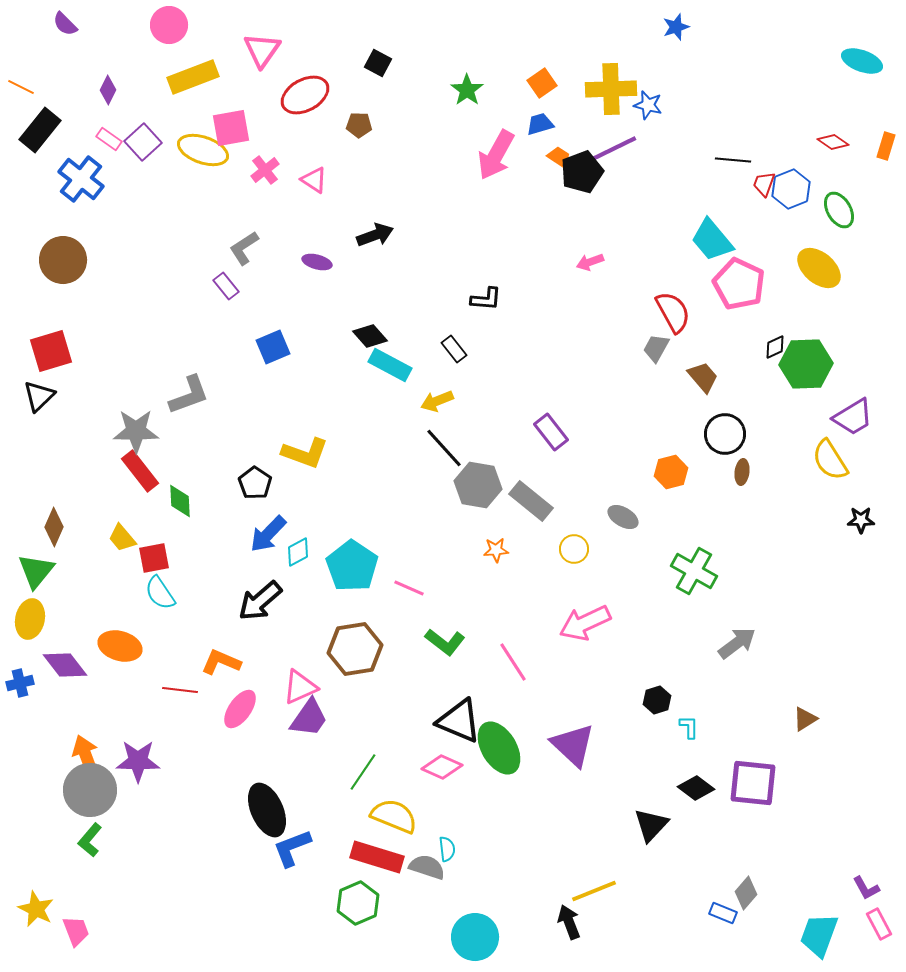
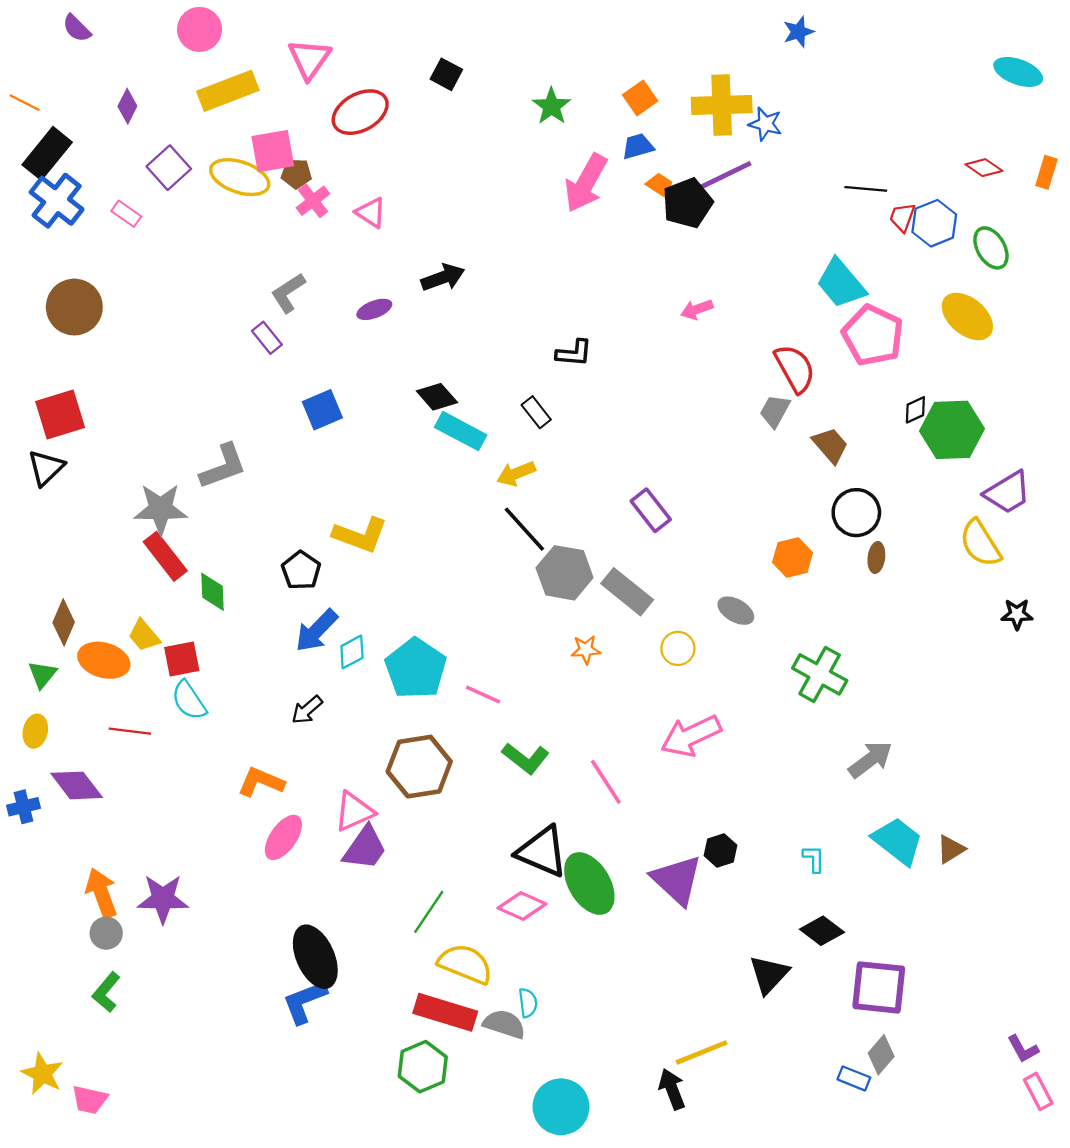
brown pentagon: (359, 125) -> (296, 174), moved
pink rectangle: (109, 139) -> (126, 214), moved
blue cross: (81, 179) -> (57, 201), moved
purple ellipse: (317, 262) -> (374, 309), turned -36
green triangle: (36, 571) -> (42, 674), size x0.7
black arrow: (260, 601) -> (307, 710), size x0.6
yellow ellipse: (30, 619) -> (35, 731), size x0.7
orange ellipse: (120, 646) -> (104, 660), moved
red line: (180, 690) -> (130, 731), moved
black hexagon: (657, 700) -> (720, 850), moved
purple square: (753, 783) -> (879, 987), moved
gray circle: (90, 790) -> (106, 933), size x0.5
blue L-shape: (292, 848) -> (305, 1002), moved
pink trapezoid: (76, 931) -> (90, 1100), turned 124
cyan trapezoid: (819, 935) -> (898, 841), moved, turned 108

